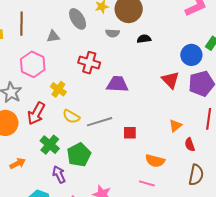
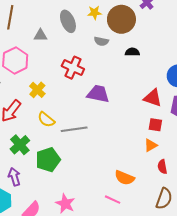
red triangle: (170, 80) -> (153, 98), turned -36
red square: (130, 133) -> (155, 125), moved
purple arrow: (59, 174) -> (14, 177), moved

